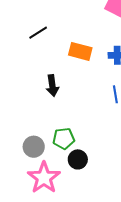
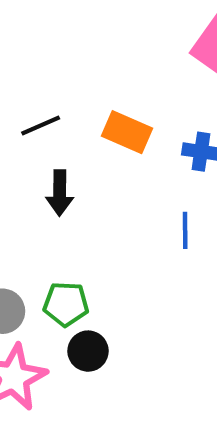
black line: (38, 33) -> (41, 126), moved

